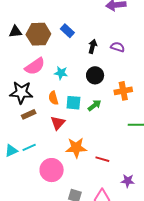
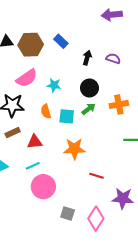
green arrow: (95, 105) -> (89, 109), moved
brown rectangle: (29, 114) -> (13, 133), moved
red triangle: (58, 123) -> (35, 142), moved, turned 42
cyan line: (29, 147) -> (33, 166), moved
orange star: (76, 148) -> (74, 149), moved
purple star: (128, 181) -> (123, 198), size x1.5

